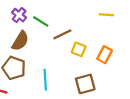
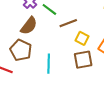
brown square: (85, 84) -> (83, 60), moved

